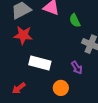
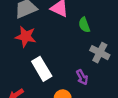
white rectangle: (40, 63) -> (42, 69), turned 40

